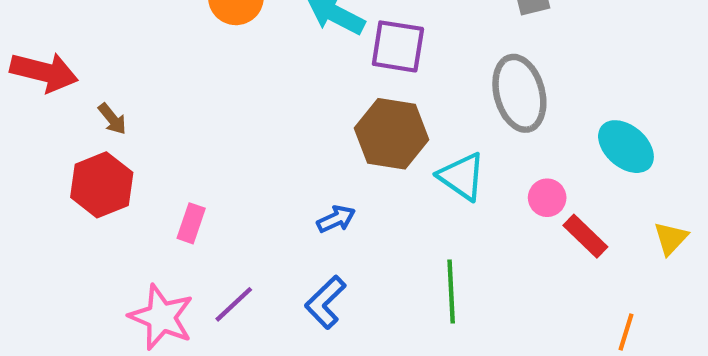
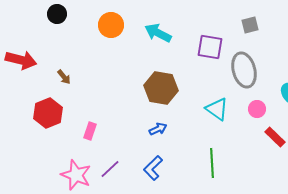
purple square: (398, 46) -> (210, 47), moved
brown arrow: (112, 119) -> (64, 77), moved
brown hexagon: (392, 134) -> (161, 88), moved
pink circle: (547, 198) -> (257, 109), moved

